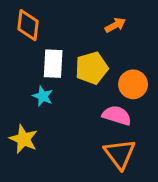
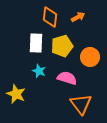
orange diamond: (28, 25) -> (50, 17), moved
cyan star: (43, 96) -> (39, 71), moved
pink semicircle: (117, 115) -> (67, 78), moved

